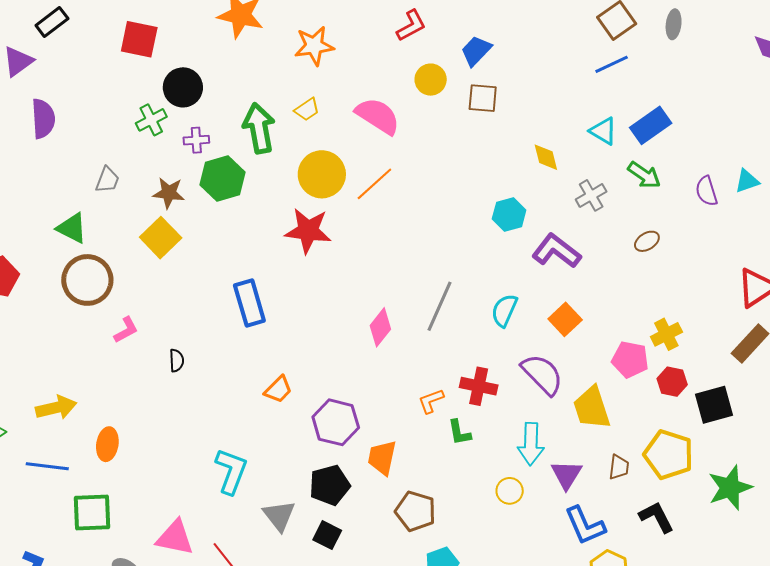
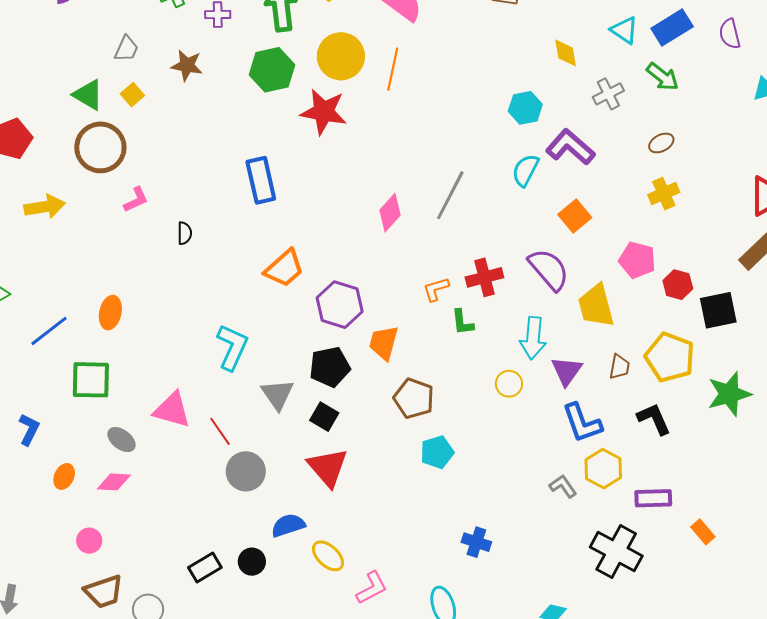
green hexagon: (222, 178) -> (272, 70), moved
orange line: (374, 184) -> (393, 69), turned -39
purple semicircle: (706, 191) -> (730, 34), moved
yellow square: (161, 238) -> (132, 95), moved, size x0.6
cyan semicircle: (504, 310) -> (525, 170), moved
yellow cross: (666, 334) -> (664, 194), moved
red cross: (479, 386) -> (484, 277), turned -30
orange trapezoid: (278, 389) -> (284, 268), size x1.4
yellow arrow: (56, 408) -> (45, 207), moved
blue line: (47, 466) -> (49, 331), turned -48

